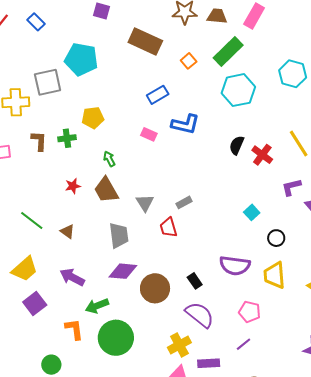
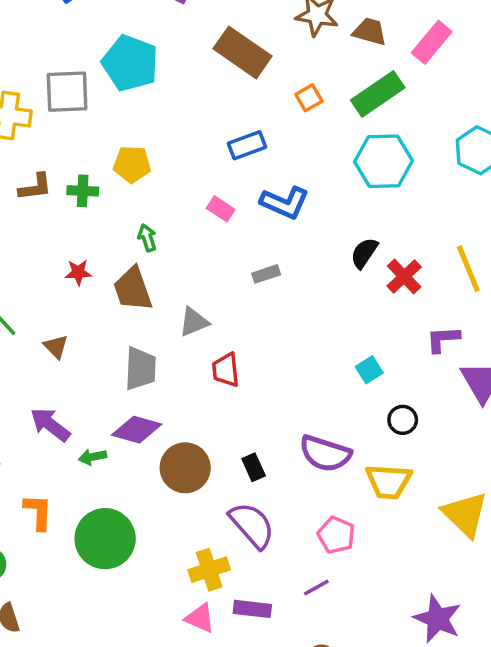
brown L-shape: (39, 141) -> (35, 187), turned 70
gray rectangle: (184, 202) -> (266, 274), moved
gray triangle: (145, 203) -> (194, 322), turned 30
yellow trapezoid: (274, 275) -> (389, 481), turned -92
green arrow: (97, 306) -> (92, 457), moved, size x0.7

